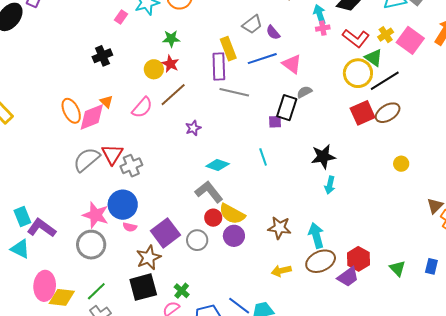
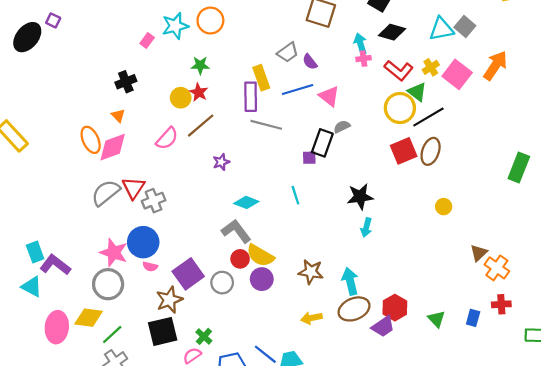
orange triangle: (107, 102) -> (118, 116), moved
brown ellipse: (388, 113) -> (431, 151), turned -40
yellow diamond: (62, 297) -> (89, 318), moved

